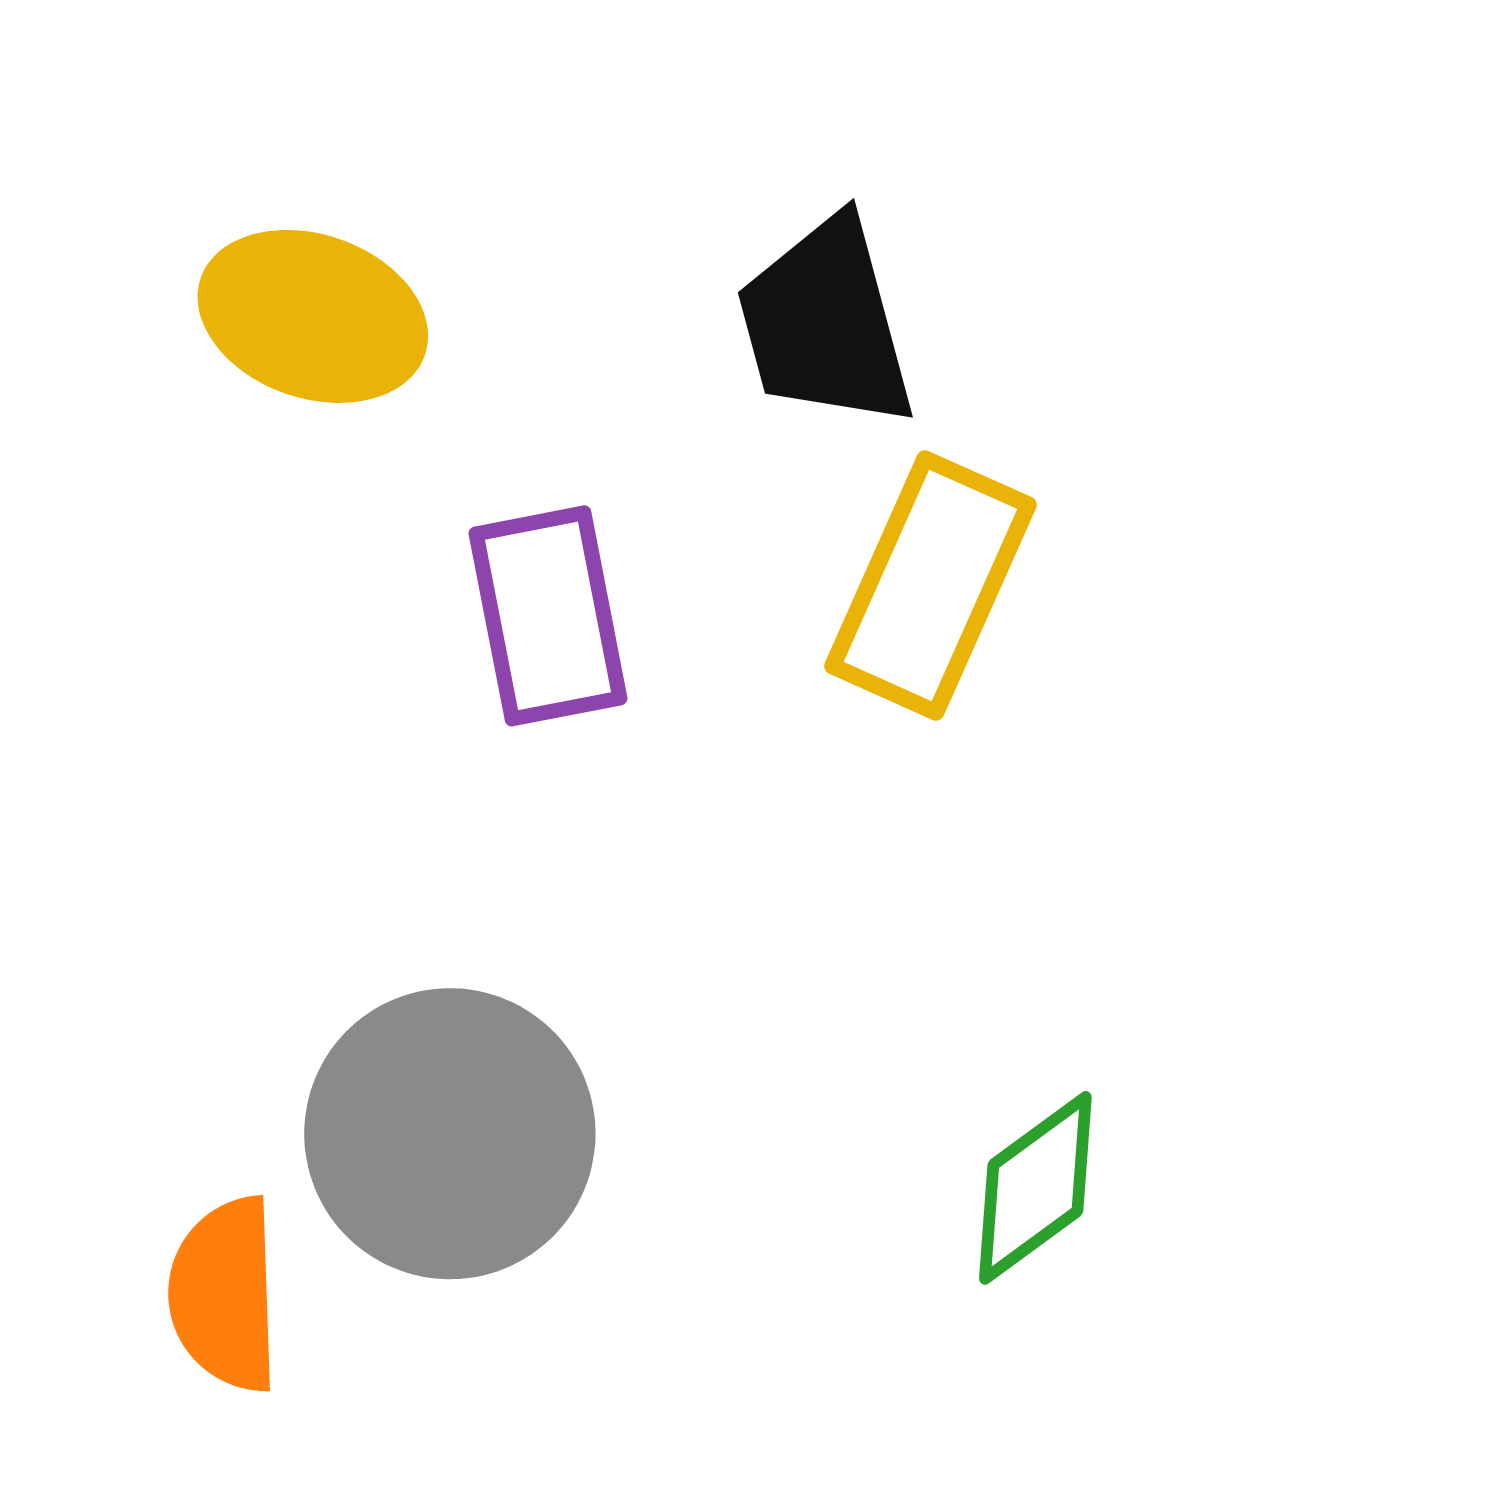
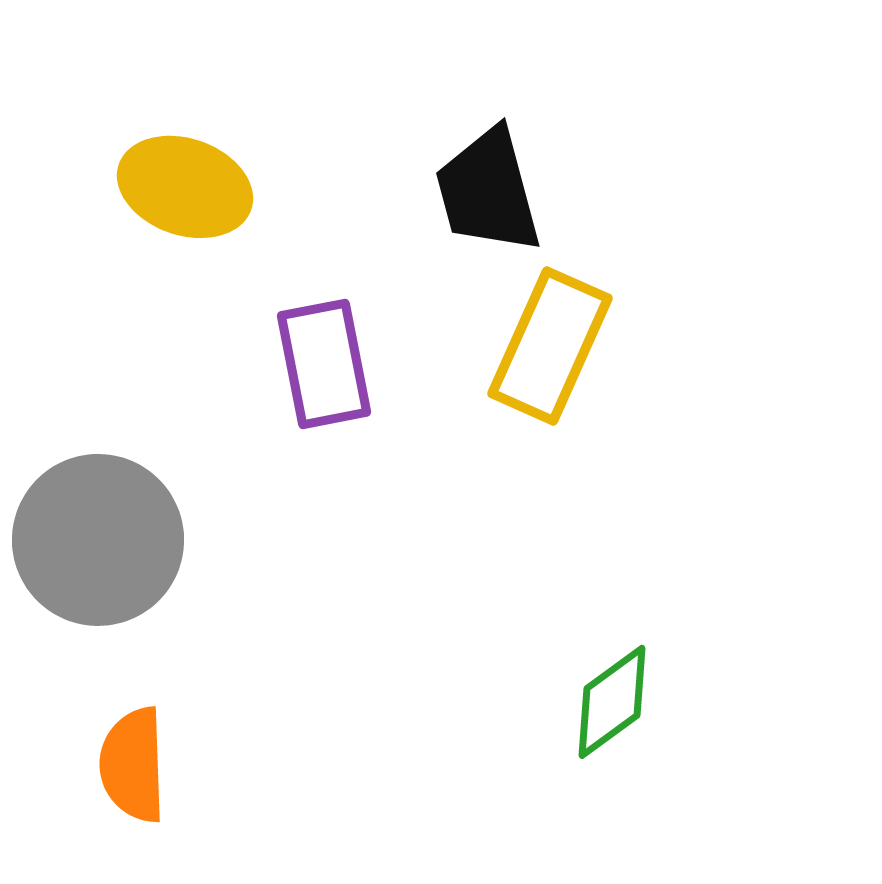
gray circle: (450, 1134) -> (98, 540), moved

